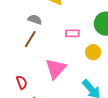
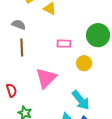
gray semicircle: (35, 20) -> (19, 25), moved
brown line: (30, 39) -> (22, 47), turned -36

